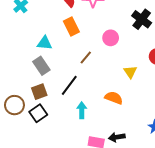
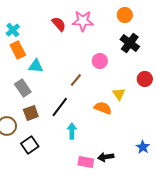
orange rectangle: (71, 26) -> (18, 50), moved
gray rectangle: (41, 66) -> (23, 88), moved
orange semicircle: (114, 98) -> (103, 108), moved
black square: (38, 113) -> (30, 145), moved

